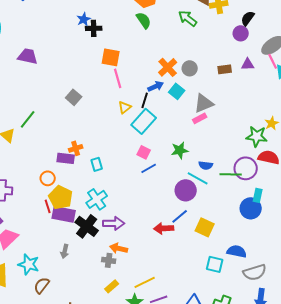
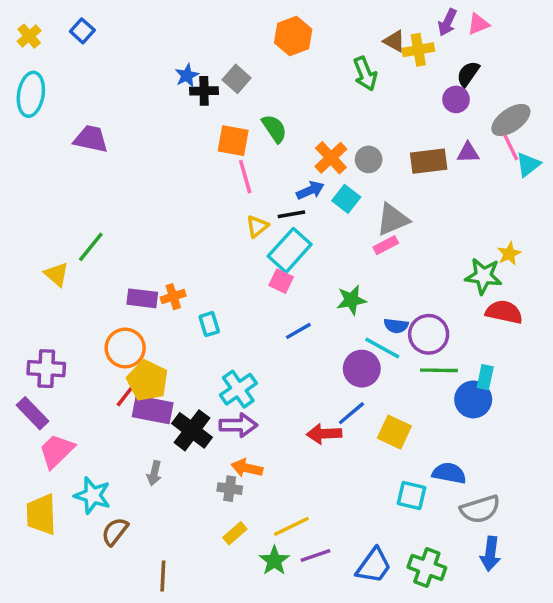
green arrow: (188, 18) -> (365, 74), turned -150
green semicircle: (144, 20) -> (274, 129), moved
brown rectangle: (225, 69) -> (429, 161), size x1.5
gray square: (74, 97) -> (237, 79), moved
black line: (145, 100) -> (291, 214), turned 63
pink square: (144, 152) -> (281, 281), moved
purple rectangle: (66, 158) -> (142, 298), moved
purple circle: (246, 168) -> (429, 334), moved
green line: (231, 174) -> (439, 370), moved
orange circle: (48, 178) -> (125, 348), size x1.5
cyan cross: (97, 199) -> (238, 389), moved
red line: (48, 206) -> (125, 396), turned 56

